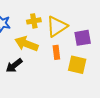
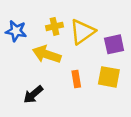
orange rectangle: (56, 52) -> (76, 79), moved
black arrow: (14, 66) -> (33, 94), moved

